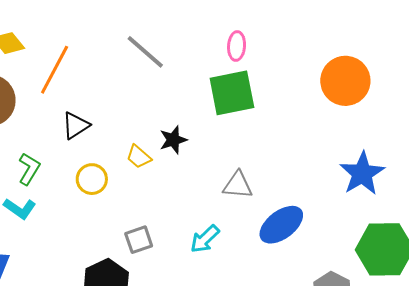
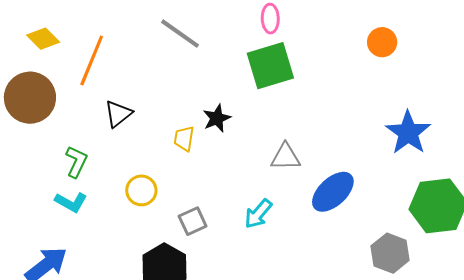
orange circle: (345, 81) -> (382, 42), size x0.6
yellow trapezoid: (139, 157) -> (184, 139), turned 64
yellow circle: (92, 179) -> (141, 190), moved

